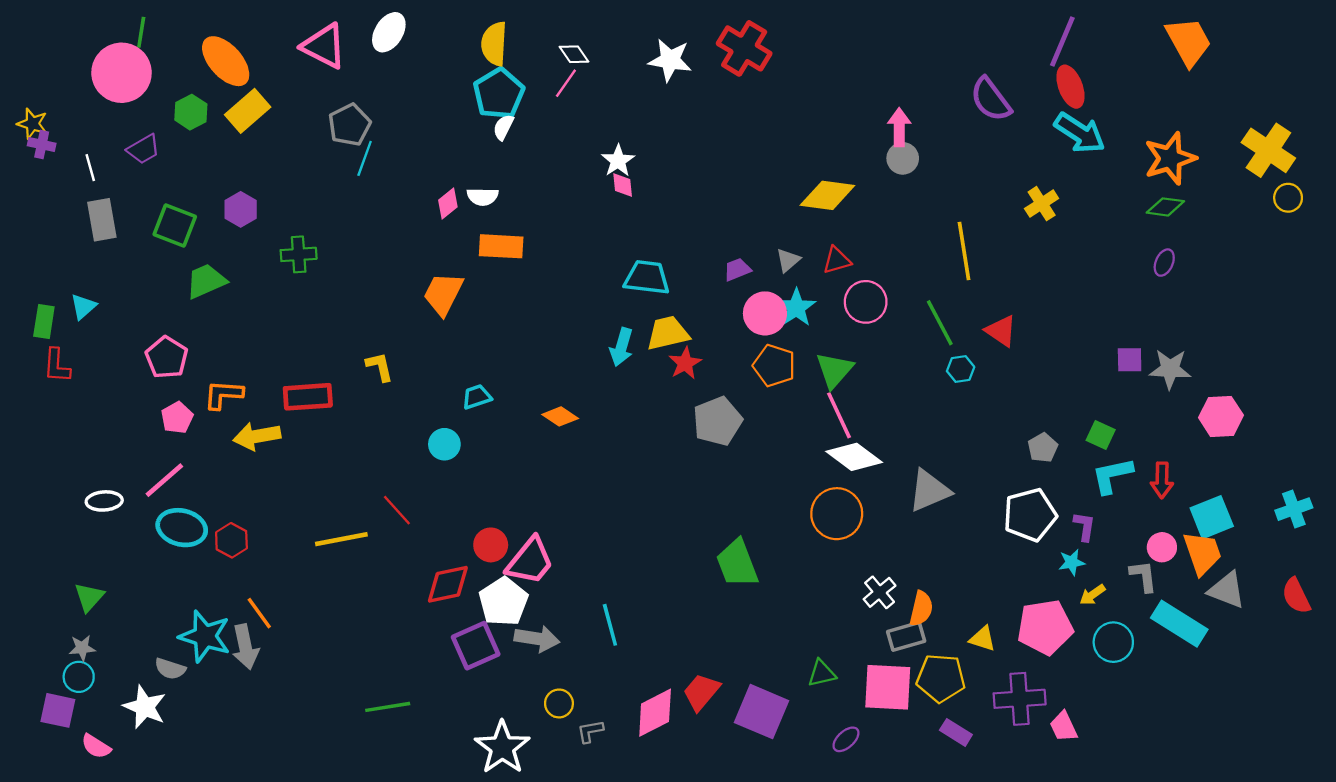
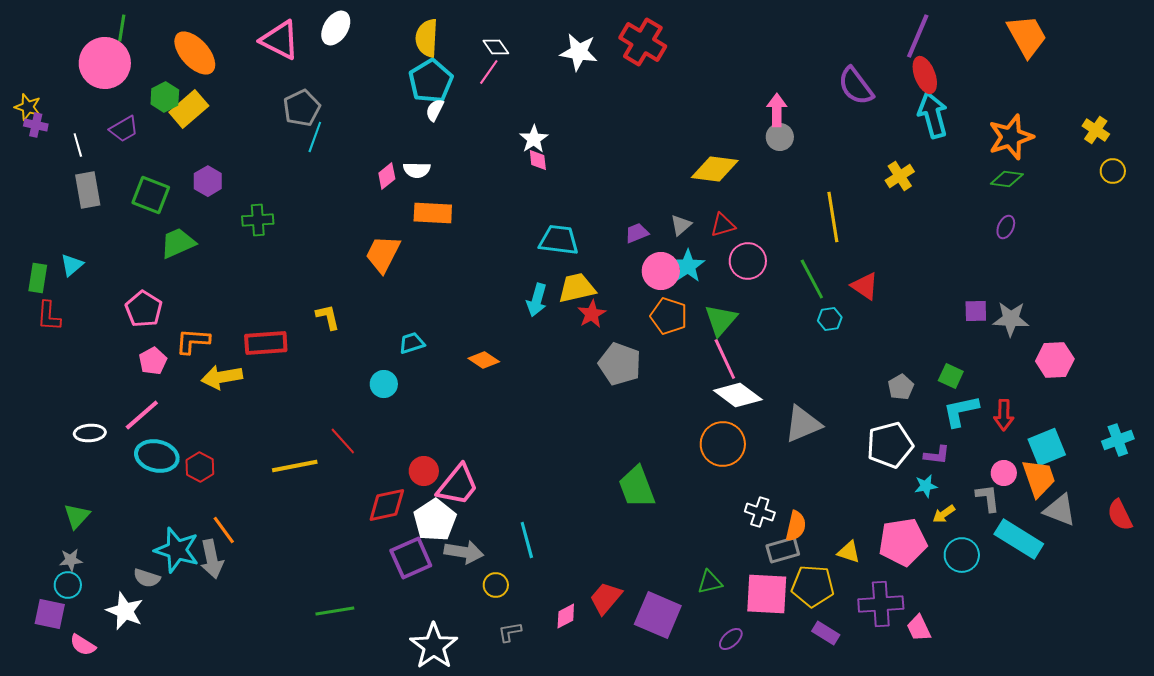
yellow rectangle: (248, 111) -> (189, 109), moved
cyan arrow: (1080, 133) -> (933, 115), turned -138
yellow cross: (1268, 150) -> (1096, 130), size x0.6
gray pentagon: (718, 421) -> (620, 364), turned -30
purple L-shape: (1084, 526) -> (937, 455), turned 88
white cross: (880, 592) -> (760, 512), turned -32
yellow circle: (559, 703) -> (496, 585), moved
pink diamond: (655, 713) -> (566, 616), size x0.6

